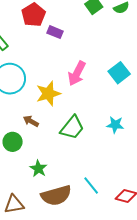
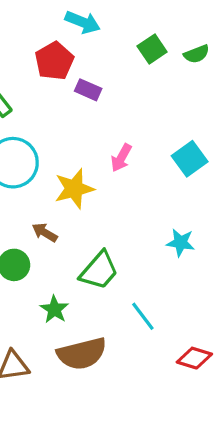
pink arrow: (77, 73) -> (121, 158), size x0.7
green trapezoid: (72, 128) -> (99, 271), moved
cyan line: (91, 186) -> (143, 316), moved

